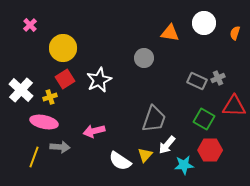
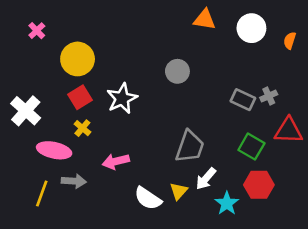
orange triangle: (170, 33) -> (205, 20), moved
yellow cross: (50, 97) -> (82, 128), moved, turned -32
cyan star: (184, 165) -> (227, 203), turned -30

